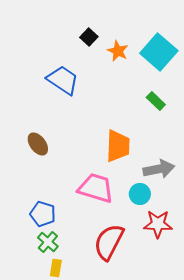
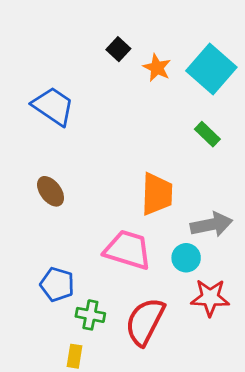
blue trapezoid: (63, 80) -> (53, 106), moved
green cross: (48, 242) -> (90, 315), moved, turned -30

